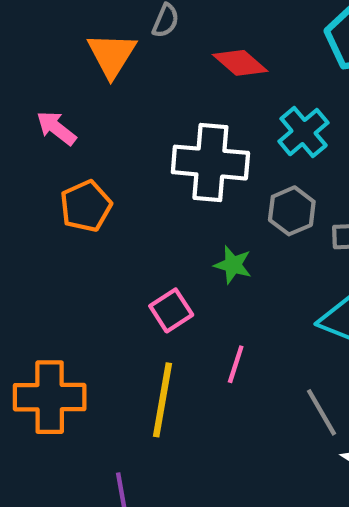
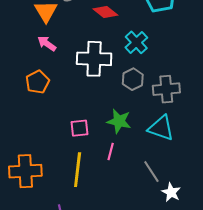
pink arrow: (56, 128) -> (47, 44), moved
green star: (233, 265) -> (119, 121), moved, size x1.4
pink square: (171, 310) -> (79, 128), turned 30

